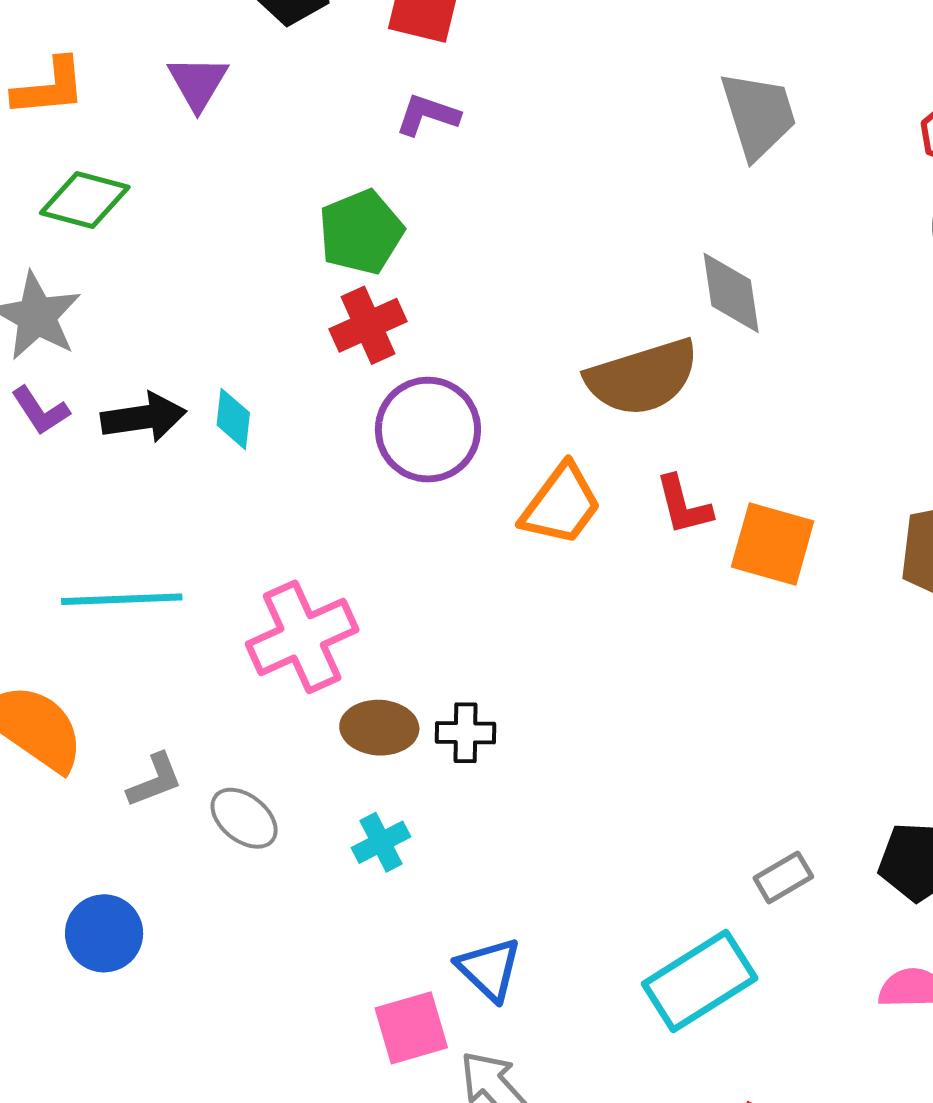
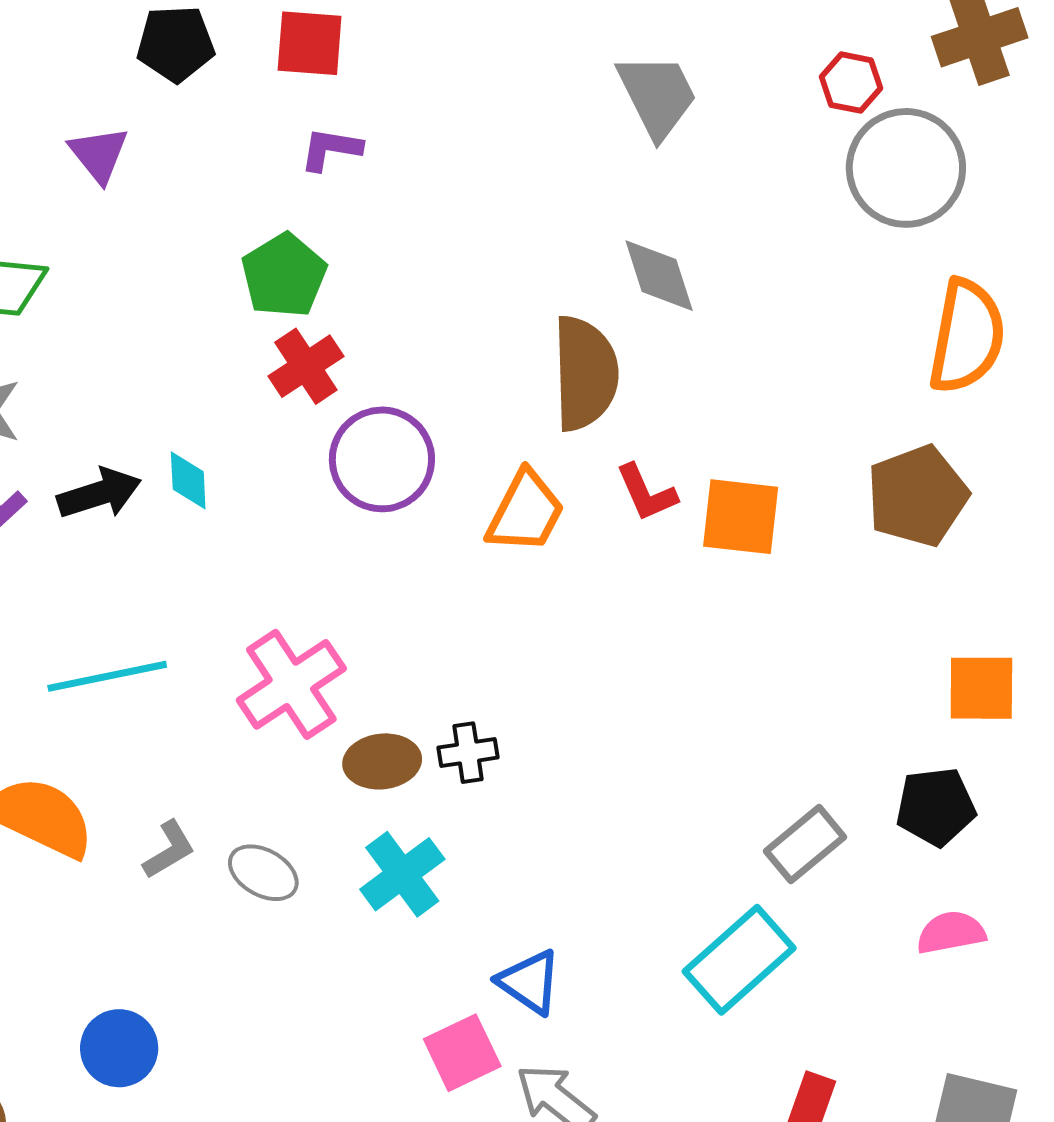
brown semicircle: (642, 377) -> (585, 373), turned -65
cyan cross: (381, 842) -> (402, 874), size x1.5
gray rectangle: (783, 877) -> (805, 844), size x1.4
blue circle: (104, 933) -> (119, 1048), moved

